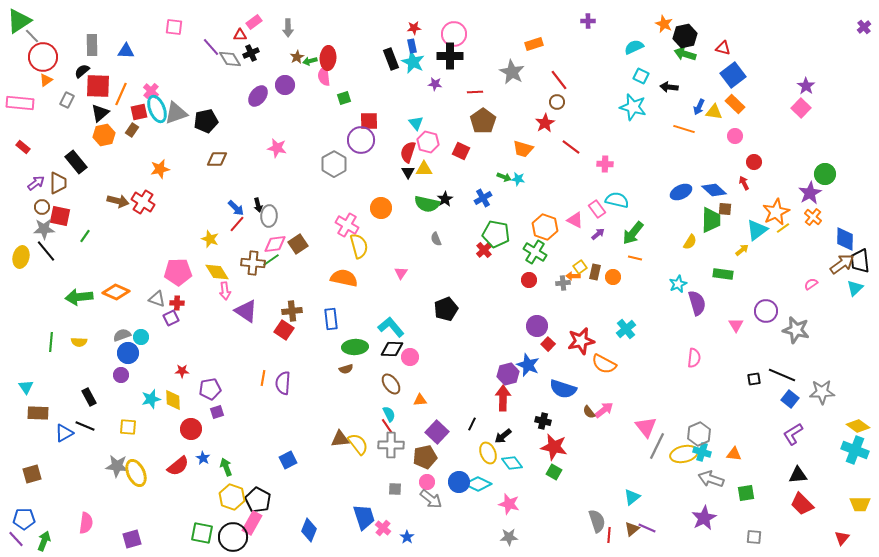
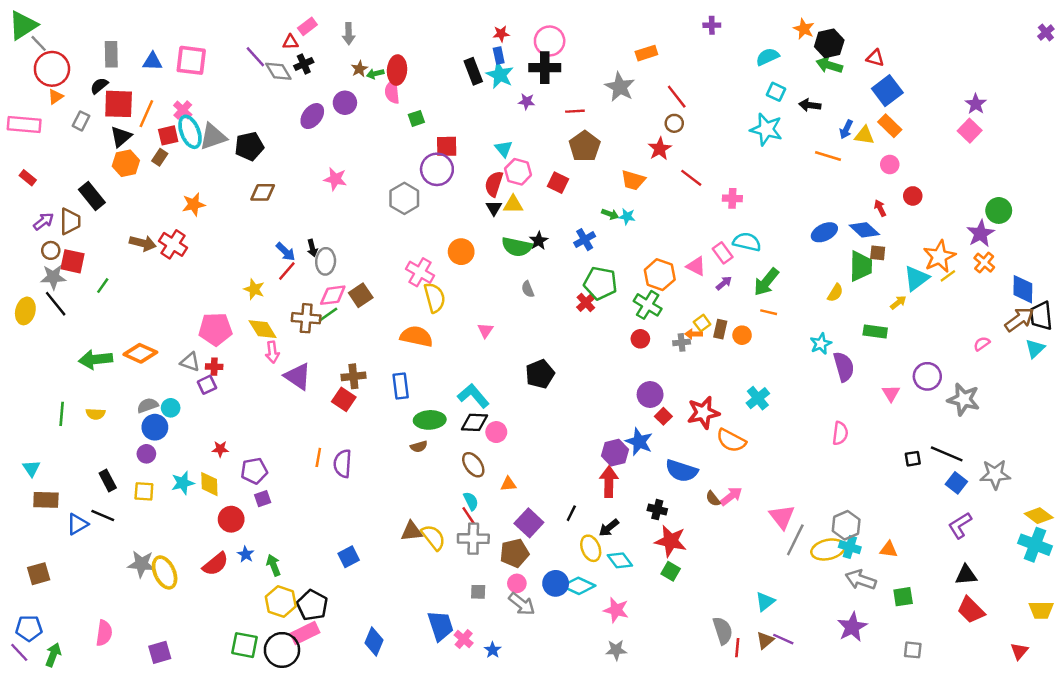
pink square: (174, 27) -> (191, 60), moved, size x1.5
red arrow: (744, 183) -> (880, 208), moved
yellow square: (128, 427) -> (144, 491), moved
pink rectangle: (252, 523) -> (305, 633), turned 35

